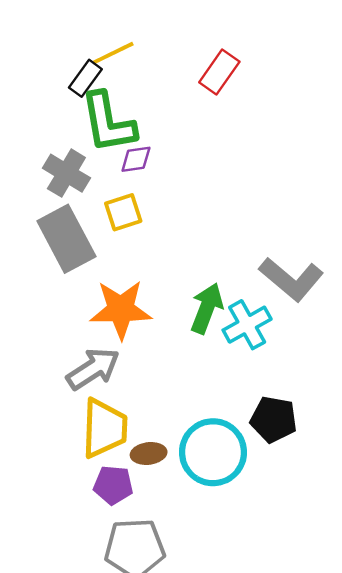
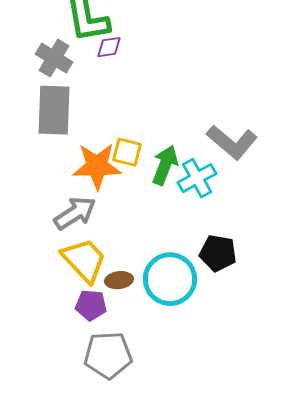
yellow square: (123, 212) -> (127, 152), moved, turned 32
gray rectangle: (66, 239) -> (54, 110), turned 30
yellow trapezoid: (104, 428) -> (84, 260), turned -45

